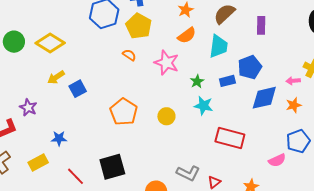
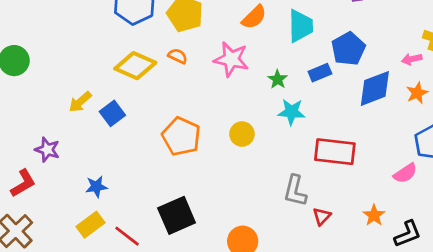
yellow diamond: (50, 43) -> (135, 66), moved
yellow rectangle: (38, 163) -> (90, 225), moved
gray L-shape: (188, 173) -> (295, 191), moved, turned 85

